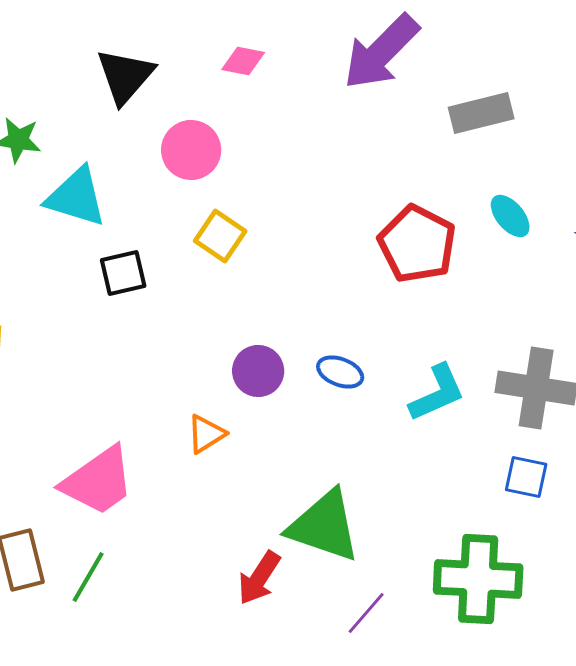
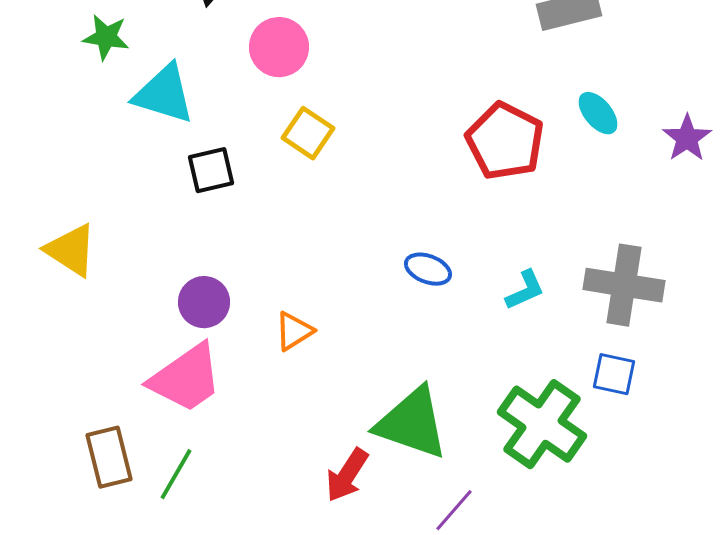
purple circle: (258, 371) -> (204, 302), moved
cyan L-shape: (437, 393) -> (525, 290), size x0.7
green cross: (478, 579) -> (542, 424), moved, turned 32

